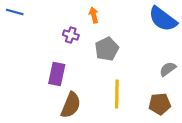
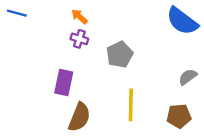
orange arrow: (94, 15) -> (79, 17), moved, turned -35

